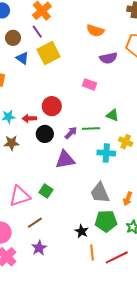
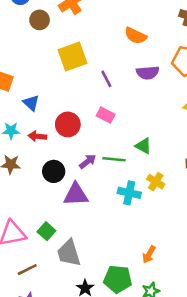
purple line: (37, 32) -> (106, 79), moved
brown circle: (13, 38) -> (40, 20), moved
blue triangle: (22, 58) -> (31, 103), moved
pink rectangle: (89, 84) -> (106, 115), moved
black circle: (45, 134) -> (54, 171), moved
gray trapezoid: (100, 193) -> (69, 253), moved

